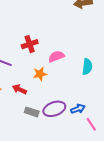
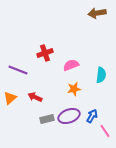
orange star: (40, 74) -> (74, 89), moved
blue arrow: (78, 109) -> (92, 116), turned -40
gray rectangle: (32, 112) -> (47, 119), turned -32

